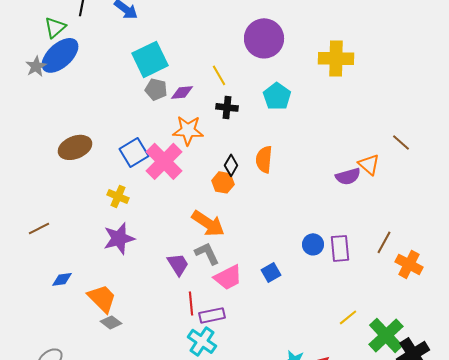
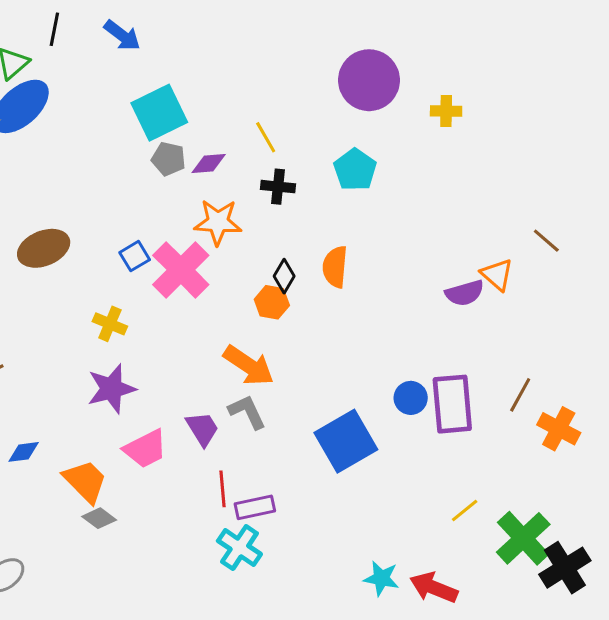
purple circle: (264, 38) -> (369, 80), moved
yellow cross: (336, 58) -> (446, 111), size x0.6
blue square: (134, 152) -> (135, 256), size x0.7
purple rectangle: (340, 248) -> (452, 404), size x1.4
blue square: (271, 272) -> (346, 441), size x2.0
pink trapezoid: (228, 277) -> (145, 449), moved

